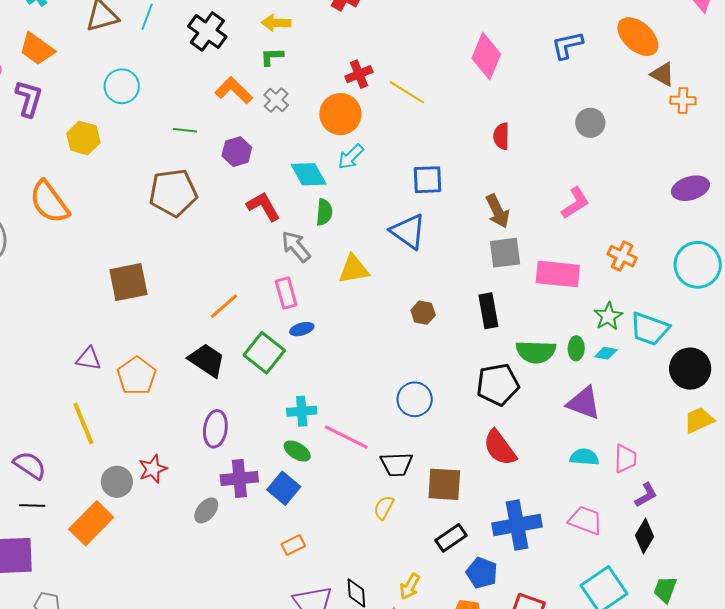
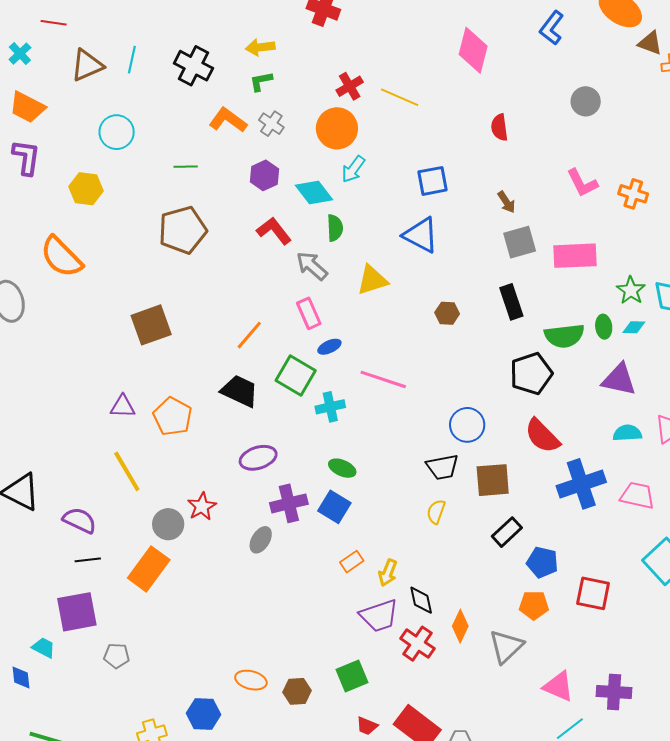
blue L-shape: (567, 45) -> (552, 28), turned -32
purple hexagon: (237, 152) -> (264, 175), moved
pink L-shape: (575, 203) -> (582, 183), turned 104
brown arrow: (498, 211) -> (506, 202), size x0.7
orange cross: (622, 256) -> (633, 194), moved
blue circle: (415, 399) -> (467, 425), moved
cyan cross: (302, 411) -> (330, 407), moved
purple ellipse: (215, 429) -> (258, 458), turned 72
pink line: (346, 437) -> (383, 379), moved
blue cross: (517, 525) -> (581, 484), moved
yellow arrow: (410, 586) -> (388, 573), moved

